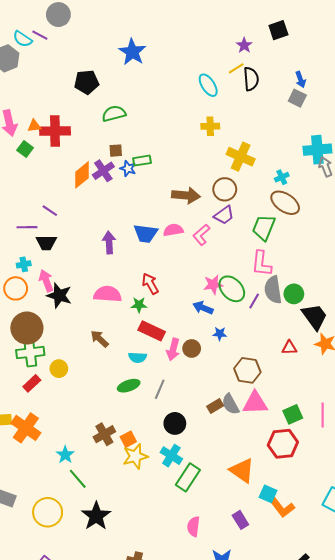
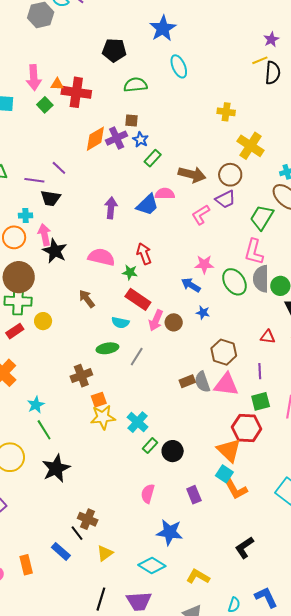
cyan ellipse: (208, 85) -> (179, 66), moved
green rectangle: (142, 161) -> (153, 158), moved, turned -48
pink semicircle: (173, 230) -> (165, 194), moved
blue trapezoid: (146, 233) -> (147, 205), turned -60
green ellipse: (232, 289) -> (234, 282), moved
purple line: (254, 301) -> (260, 371), moved, turned -42
black circle: (175, 423) -> (173, 451), moved
brown cross: (104, 434) -> (81, 376), moved
orange triangle: (242, 470) -> (229, 450), moved
green rectangle: (188, 477) -> (150, 446), size x0.6

